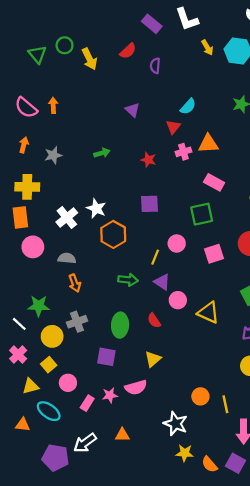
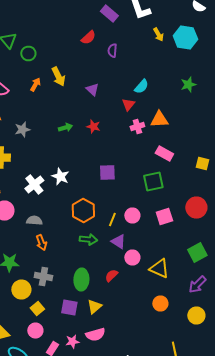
green circle: (65, 45) -> (28, 54), moved
yellow arrow: (89, 59) -> (58, 76), moved
orange arrow: (53, 105) -> (35, 84), moved, turned 32
red star: (148, 160) -> (93, 126), moved
orange hexagon: (113, 234) -> (83, 210), moved
pink circle: (177, 244) -> (132, 216), moved
red semicircle: (154, 321) -> (111, 276), turned 80
gray cross: (77, 322) -> (43, 276), turned 30
yellow triangle: (153, 359) -> (94, 306), moved
yellow square: (49, 365) -> (37, 308), moved
orange circle: (200, 396) -> (160, 304), moved

